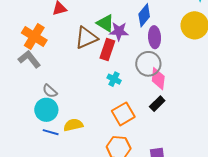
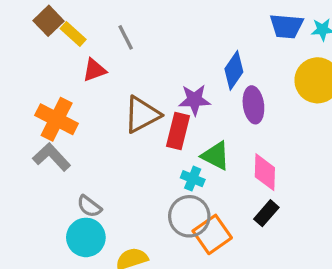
green triangle: (105, 23) -> (216, 156), moved
gray circle: (148, 64) -> (189, 216), moved

